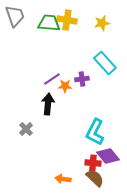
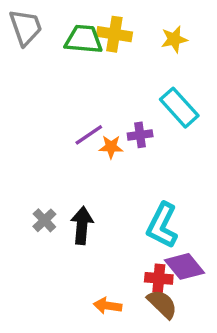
black arrow: (48, 104) -> (82, 225), moved

